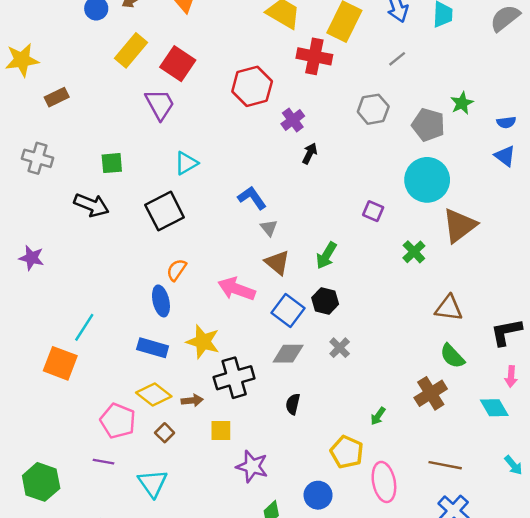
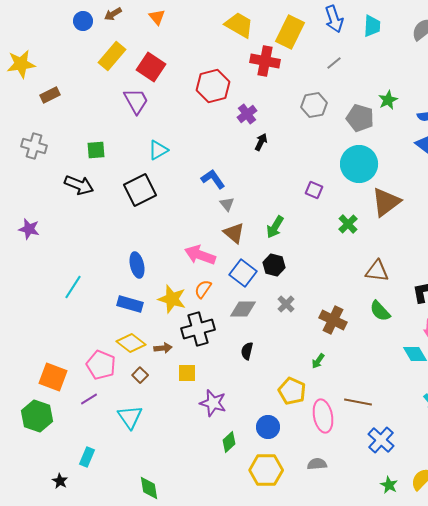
orange semicircle: (177, 270) -> (203, 289), moved
orange square: (60, 363) -> (53, 377), moved
brown cross: (431, 393) -> (333, 320), moved, turned -32
purple line: (103, 462) -> (89, 399), turned -42
brown line: (445, 465) -> (358, 402), moved

